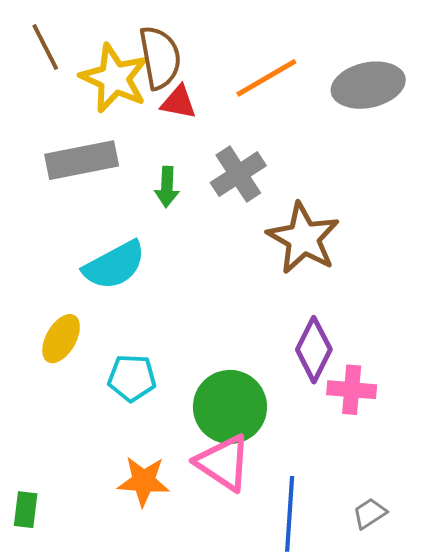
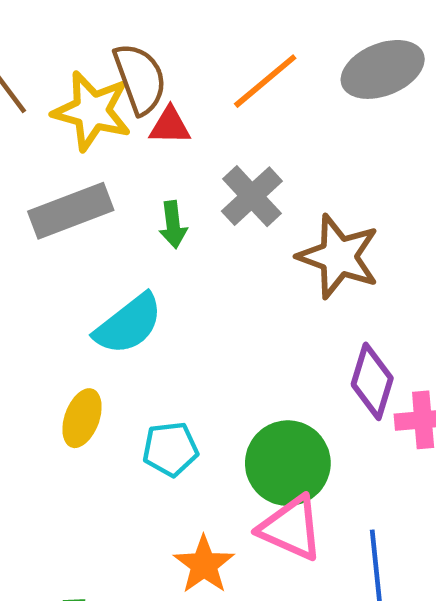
orange star: (144, 481) -> (204, 565), turned -30

